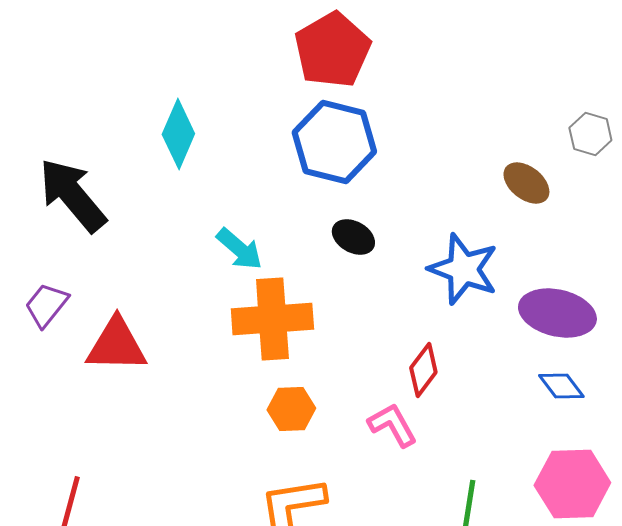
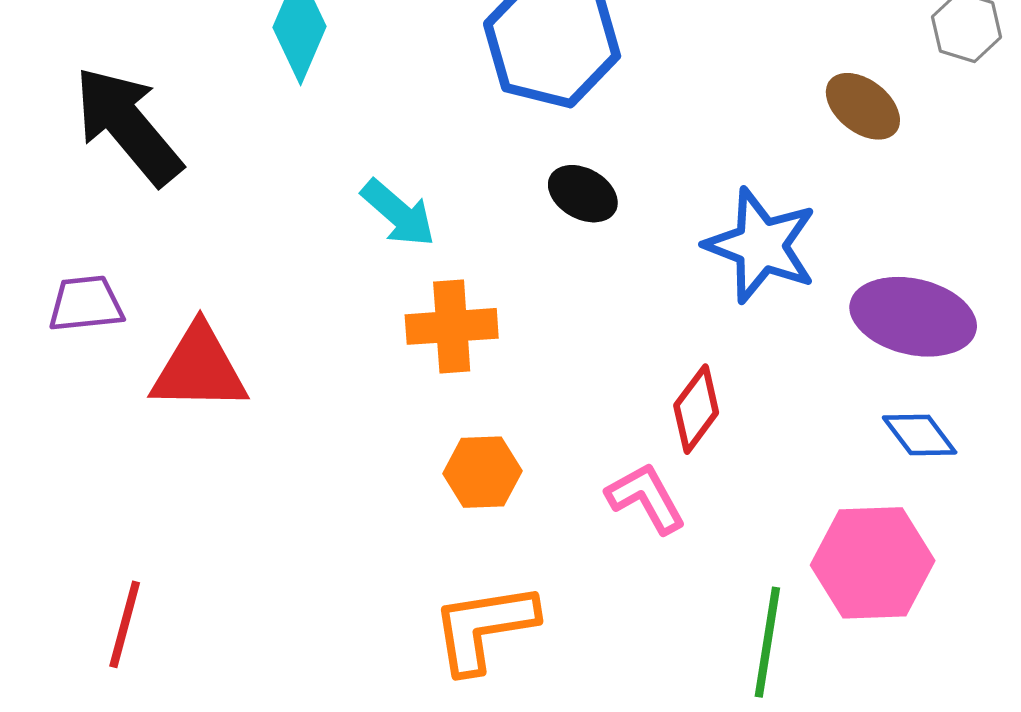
purple trapezoid: (46, 305) -> (86, 304), turned 45
orange cross: (272, 319) -> (452, 326), size x0.7
pink hexagon: (572, 484) -> (873, 563), moved

